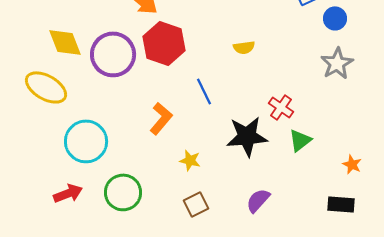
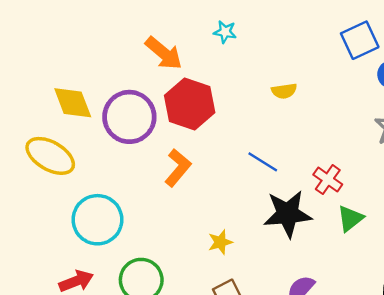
yellow semicircle: (244, 47) -> (284, 91), moved
blue line: (204, 91) -> (263, 162), moved, turned -32
orange L-shape: (161, 118) -> (178, 168), moved
yellow star: (190, 160) -> (220, 242), turned -30

